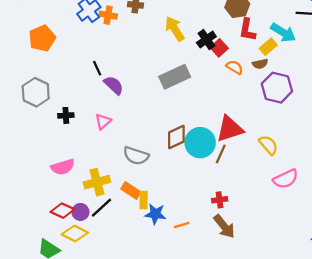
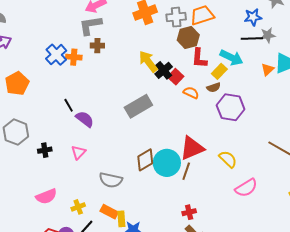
yellow arrow: (175, 29) -> (148, 61), moved
yellow cross: (97, 182) -> (78, 207), size x0.6

